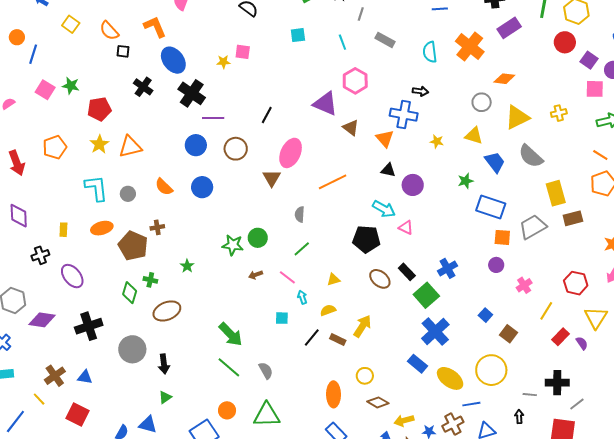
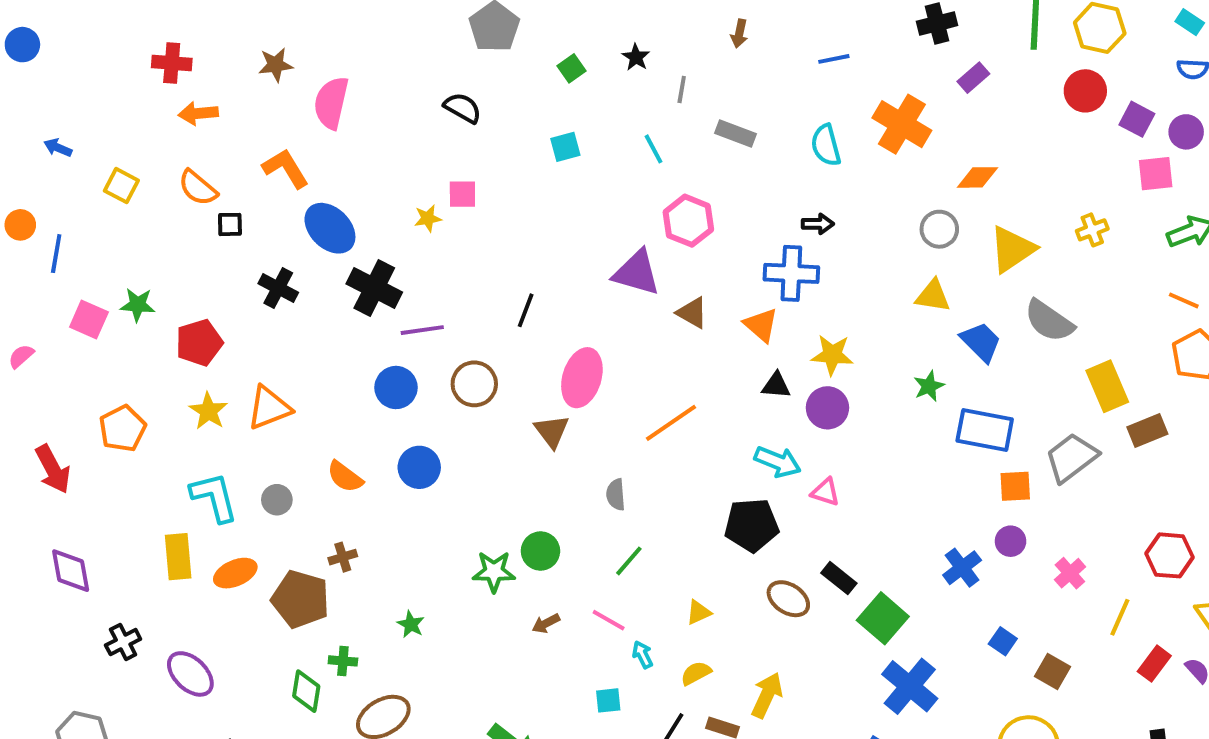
purple rectangle: (509, 28) -> (973, 78), size x0.7
yellow star: (437, 141) -> (832, 355), moved, size x1.5
yellow rectangle: (63, 230) -> (178, 557), moved, size x1.6
blue cross: (447, 268) -> (962, 568), moved

